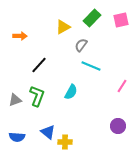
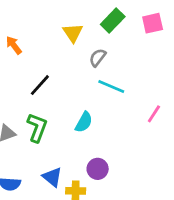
yellow triangle: (63, 27) -> (73, 33), turned -35
orange arrow: (20, 36) -> (14, 45), turned -128
purple circle: (118, 126) -> (98, 169), moved

